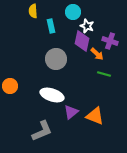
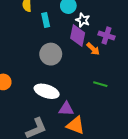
green line: (104, 74) -> (100, 84), moved
purple triangle: (71, 112) -> (66, 109), turned 42
orange triangle: (95, 116) -> (76, 125), moved

